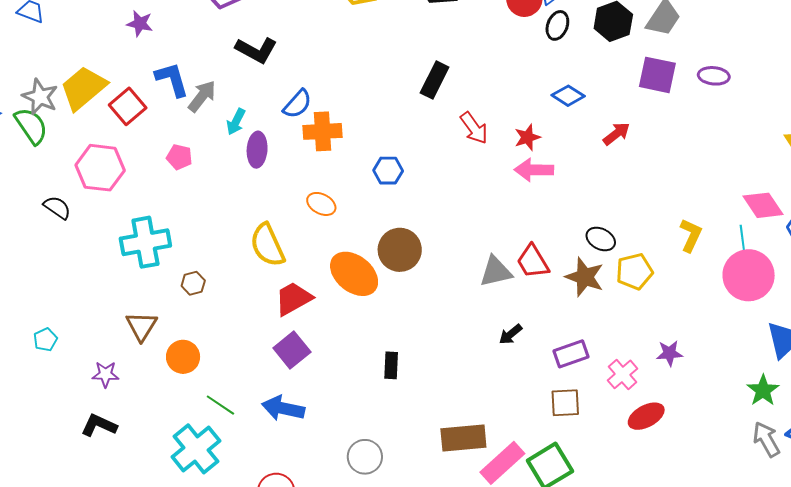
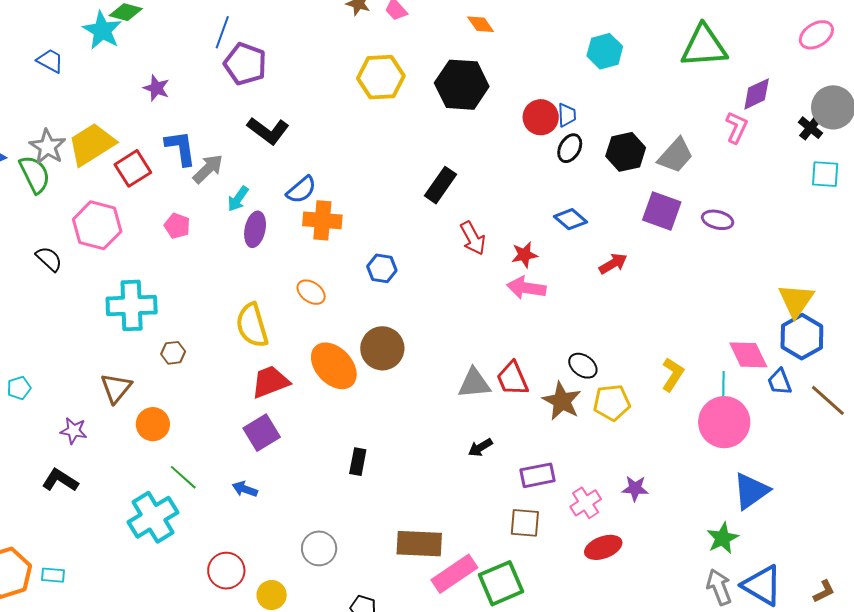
blue arrow: (283, 408) -> (245, 489), size x0.6

